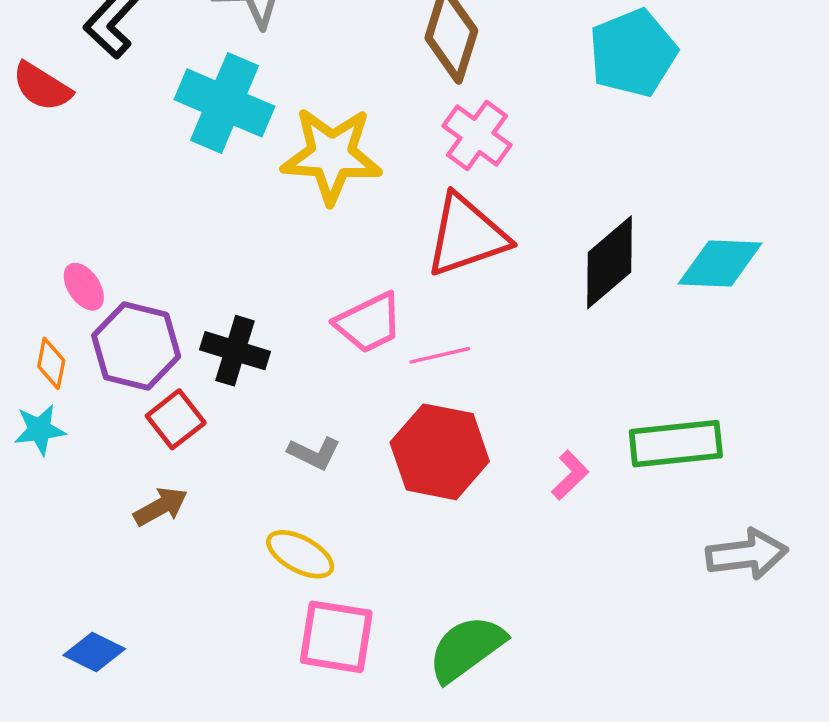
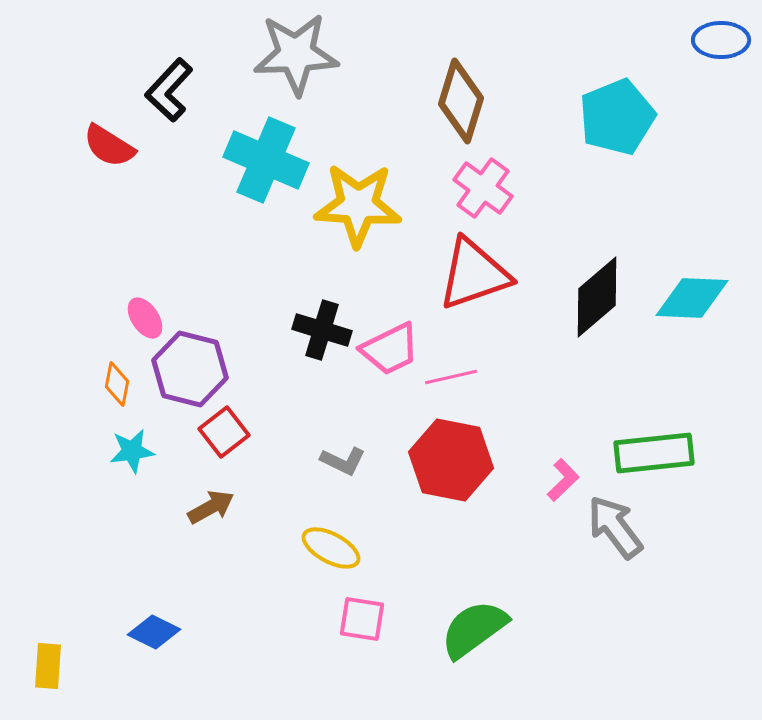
black cross: (235, 351) -> (322, 330), moved
cyan star: (40, 430) -> (132, 451), moved
gray arrow: (747, 554) -> (615, 527), moved, turned -120
pink square: (336, 637) -> (362, 619), size x0.7

